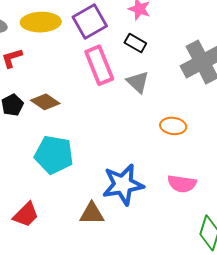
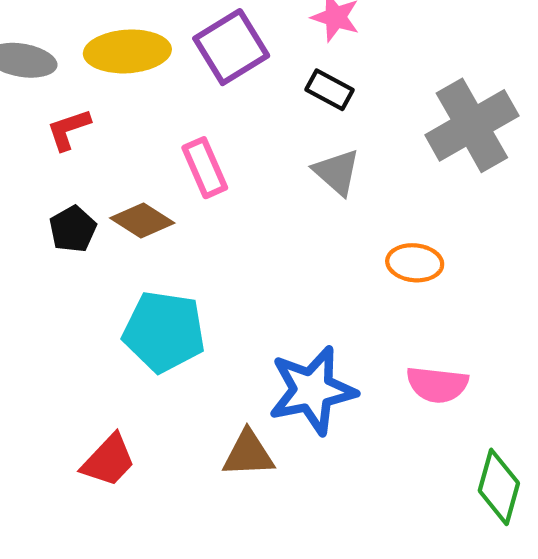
pink rectangle: (99, 65) -> (205, 168), moved, size x0.7

